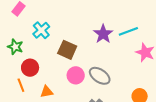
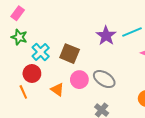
cyan cross: (41, 30) -> (41, 52), moved
green star: (15, 47) -> (19, 37), moved
orange triangle: (47, 92) -> (57, 90), moved, turned 48

